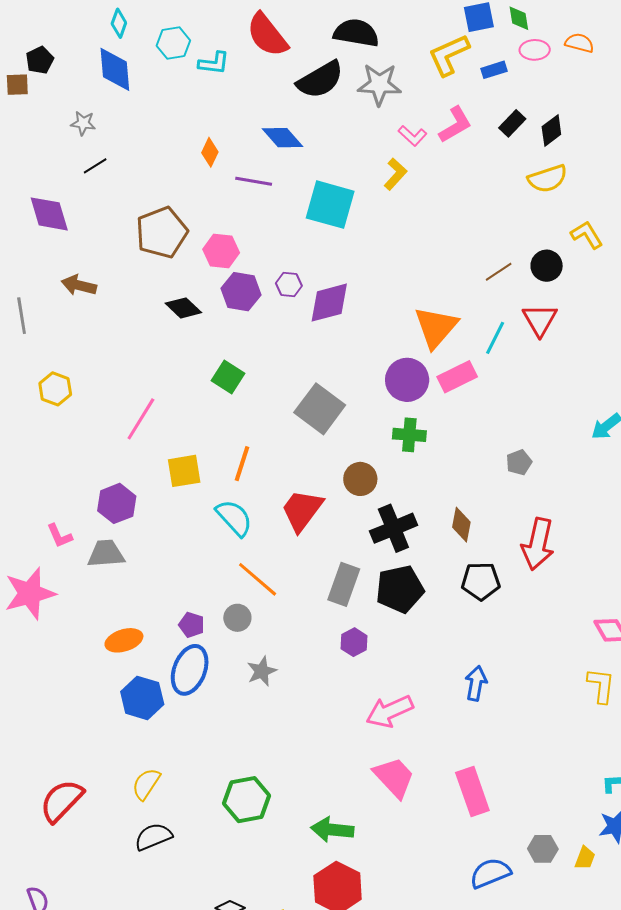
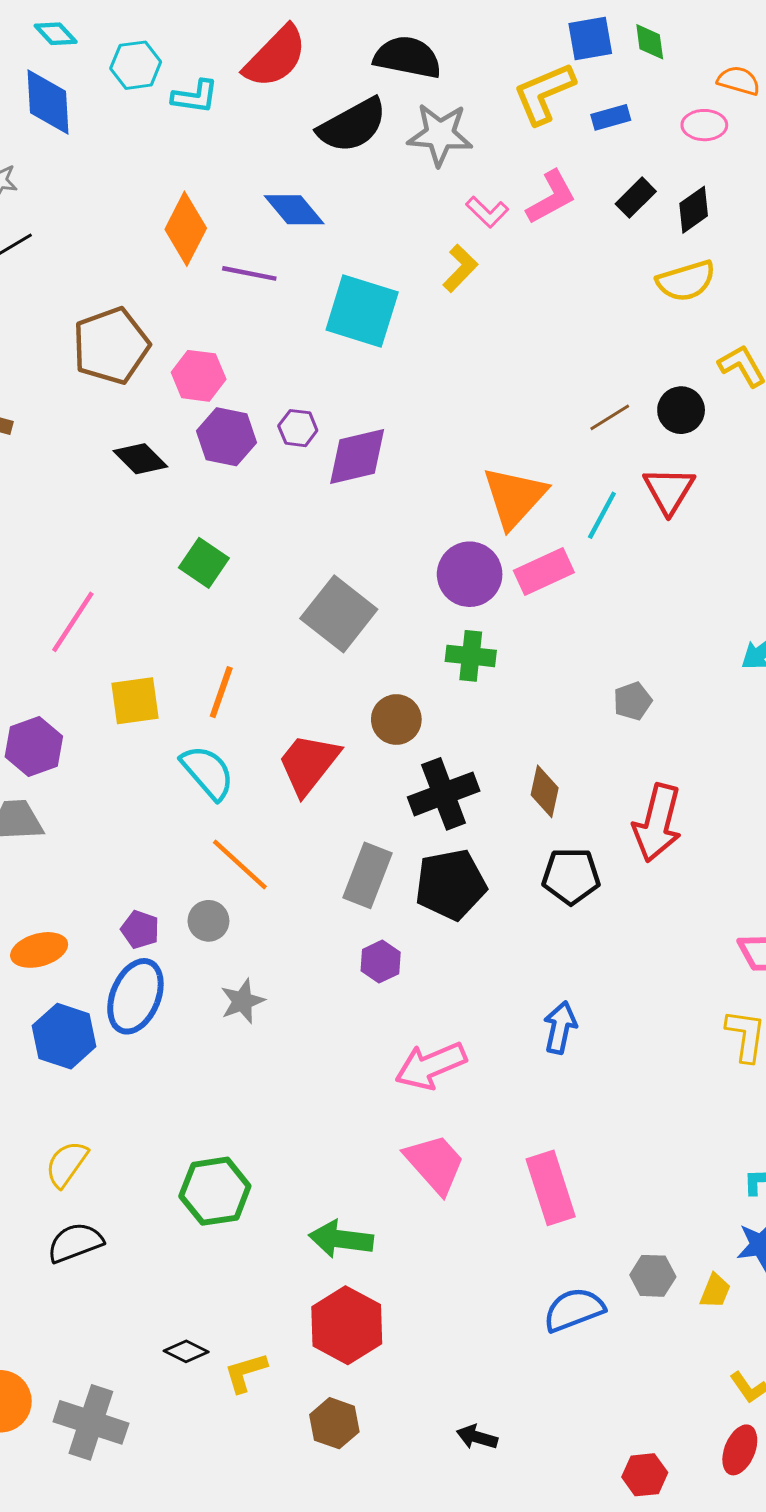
cyan diamond: (119, 23) -> (56, 34), turned -64
red semicircle: (267, 35) -> (275, 57), turned -99
pink ellipse: (535, 50) -> (704, 125), moved
orange diamond: (210, 152) -> (186, 229), size x1.6

